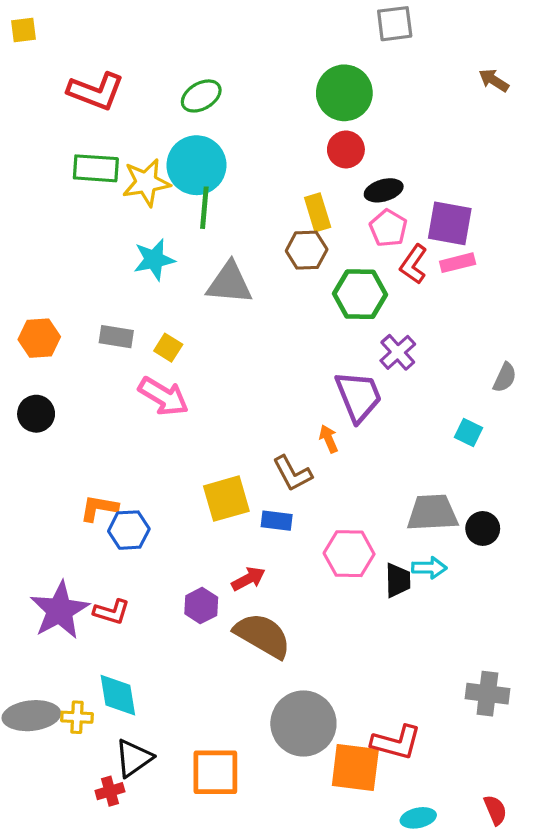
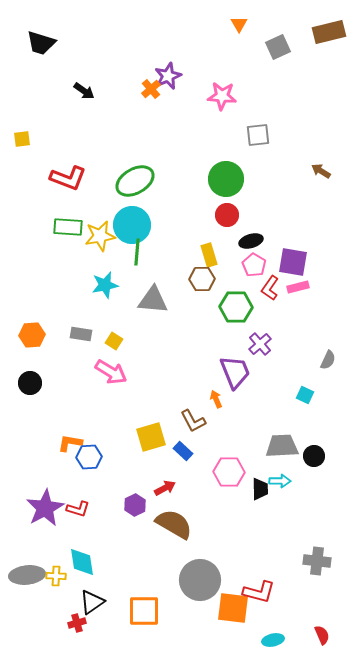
green ellipse: (201, 96) -> (135, 181), size x1.5
blue rectangle: (277, 521) -> (183, 451), turned 36

